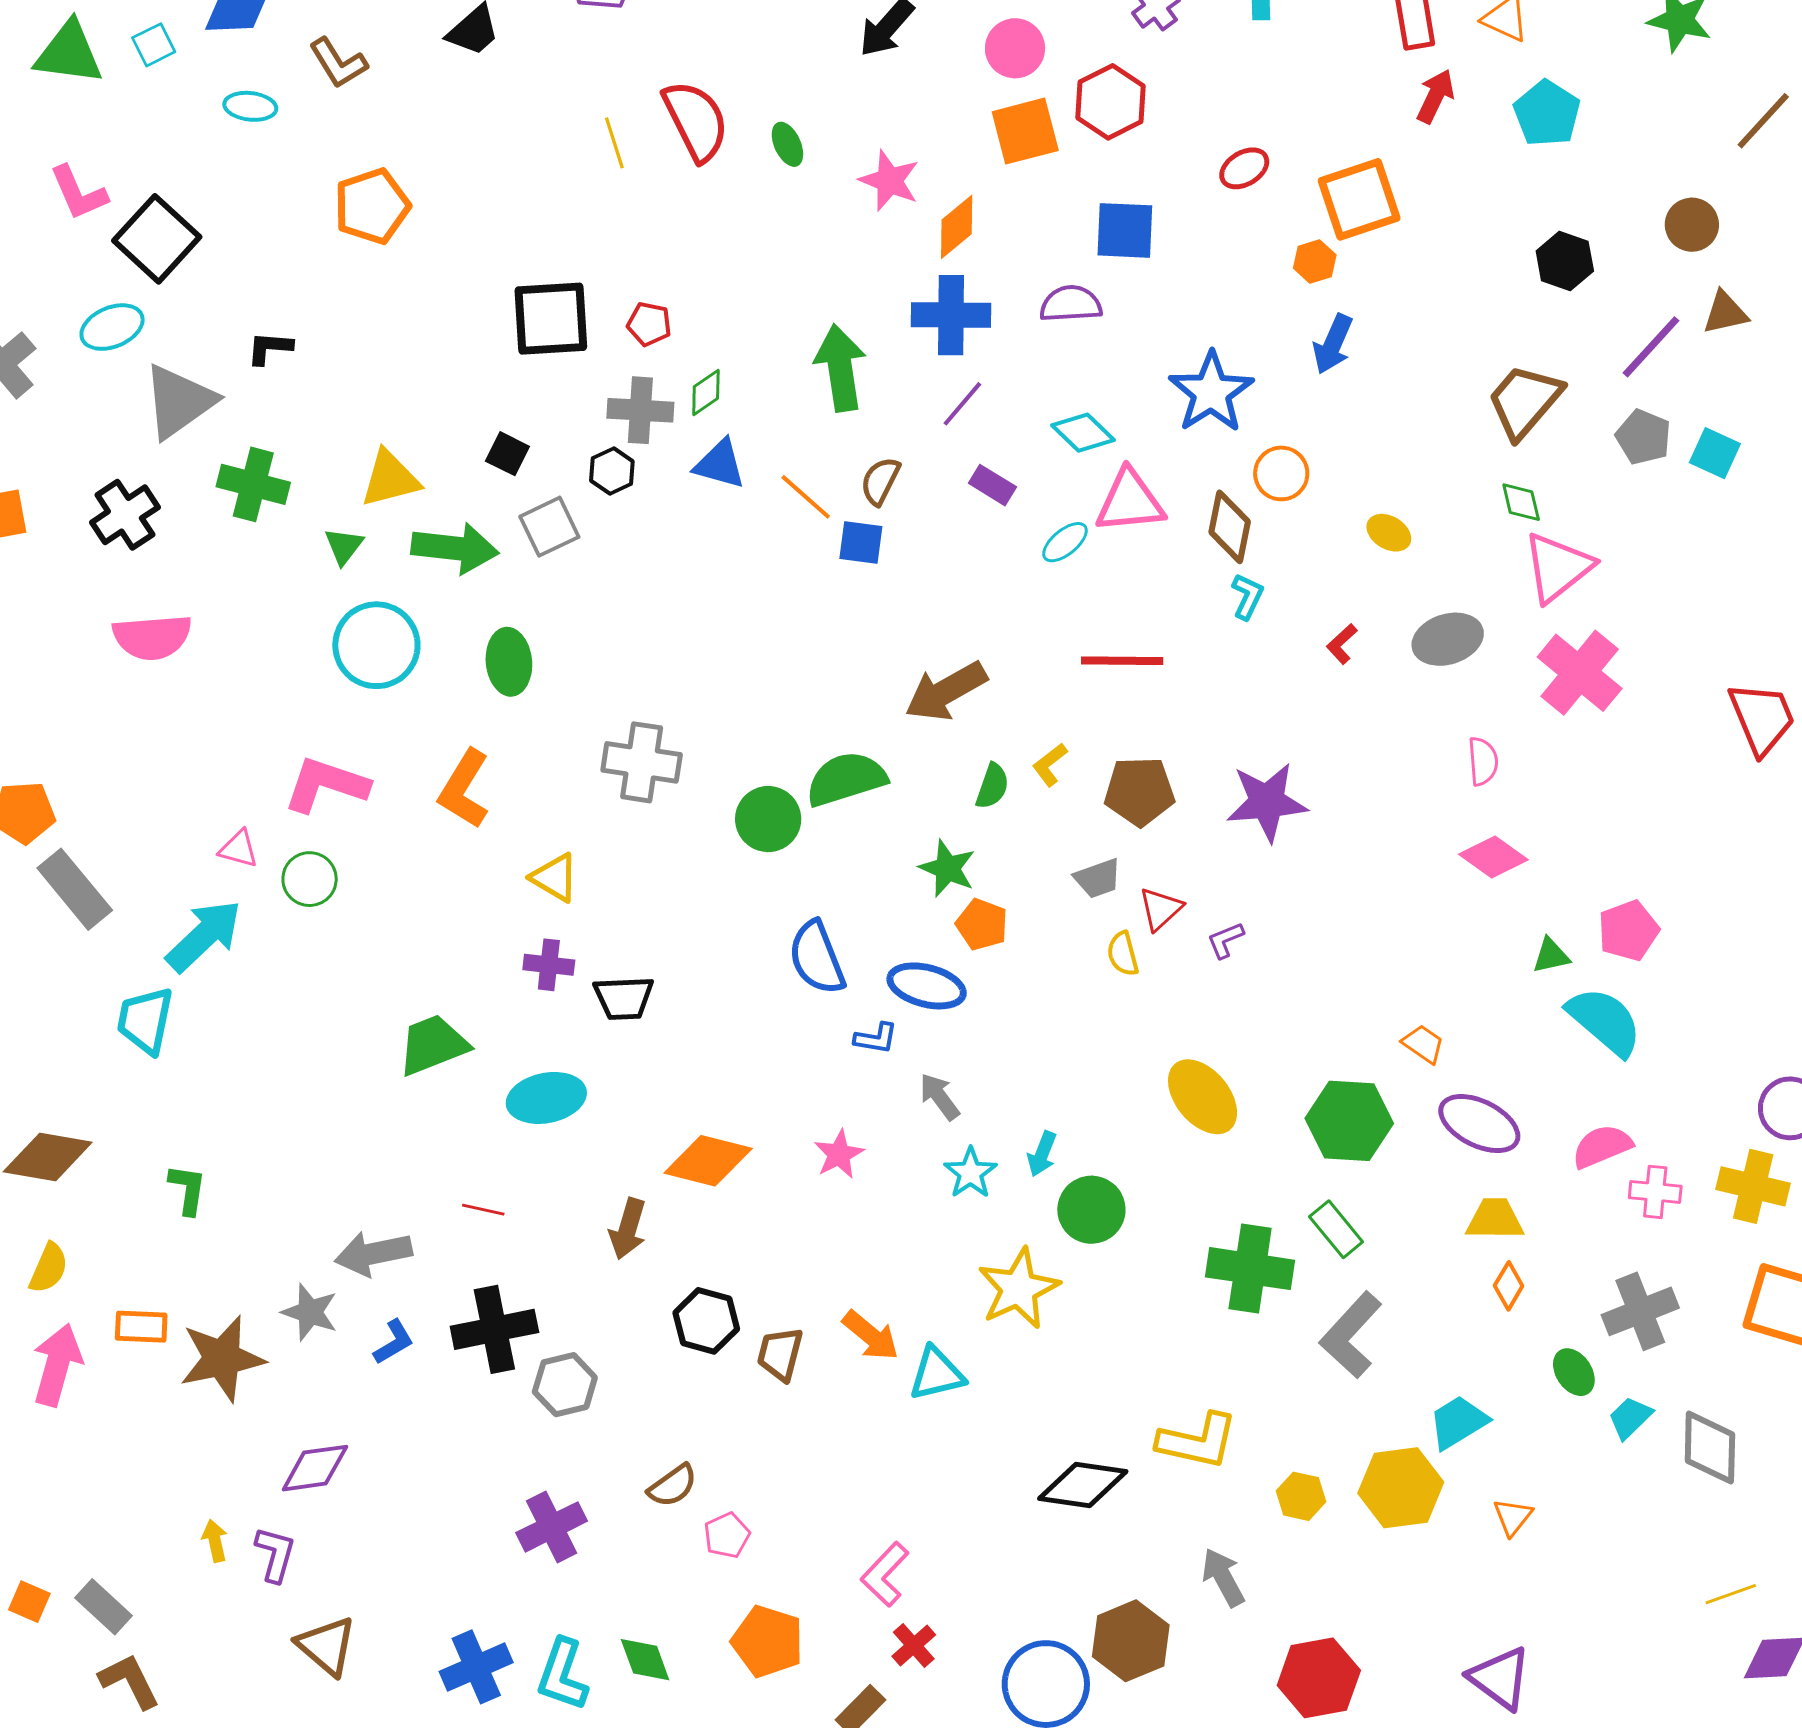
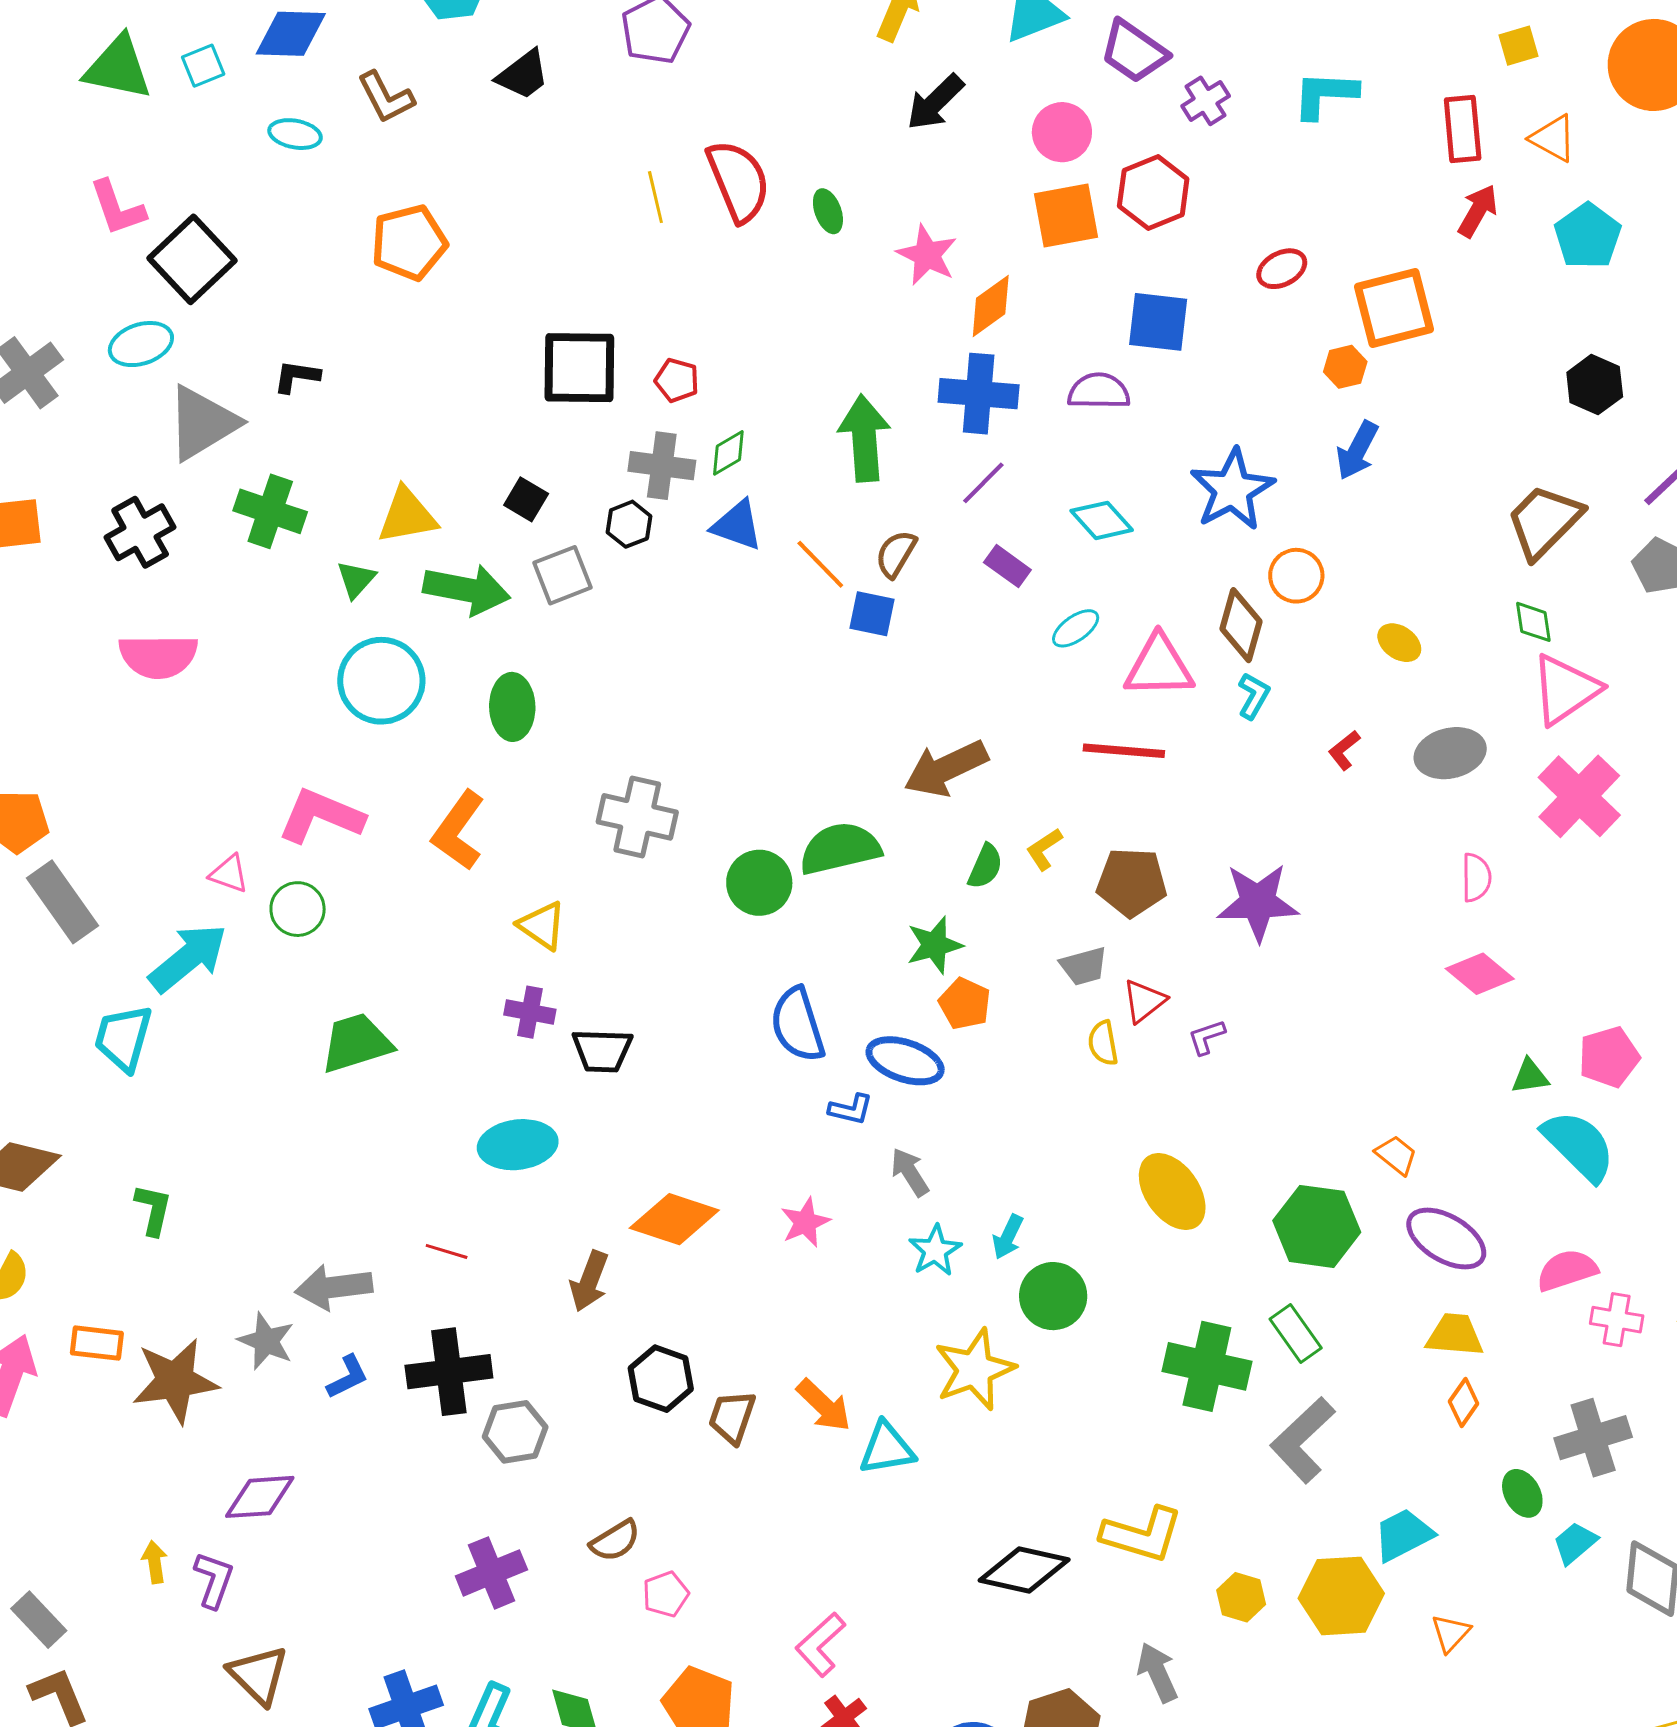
pink triangle: (1130, 501) -> (1159, 666), moved
green star: (947, 868) -> (935, 945), turned 30
green trapezoid: (433, 1045) -> (356, 1043), moved

